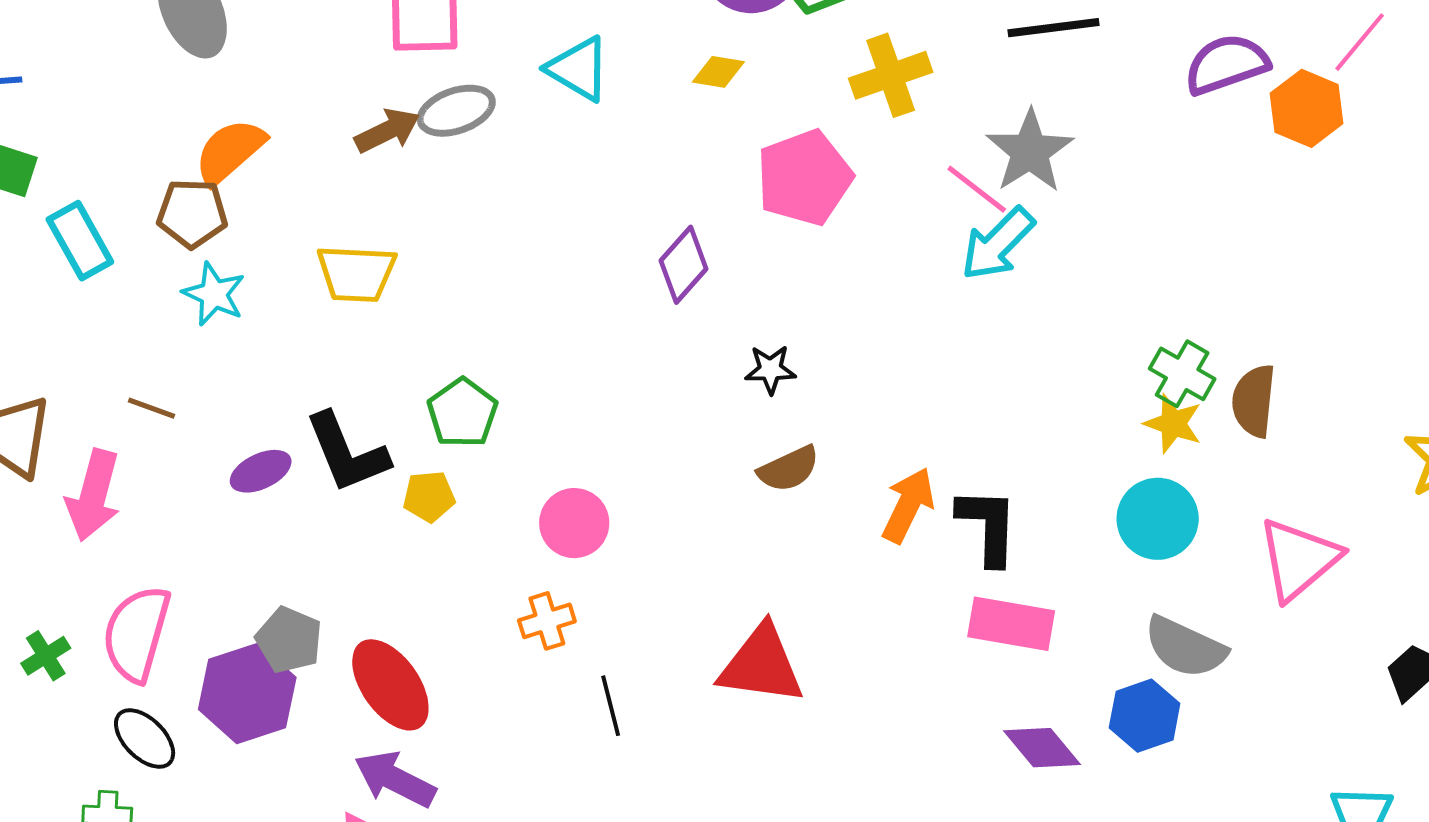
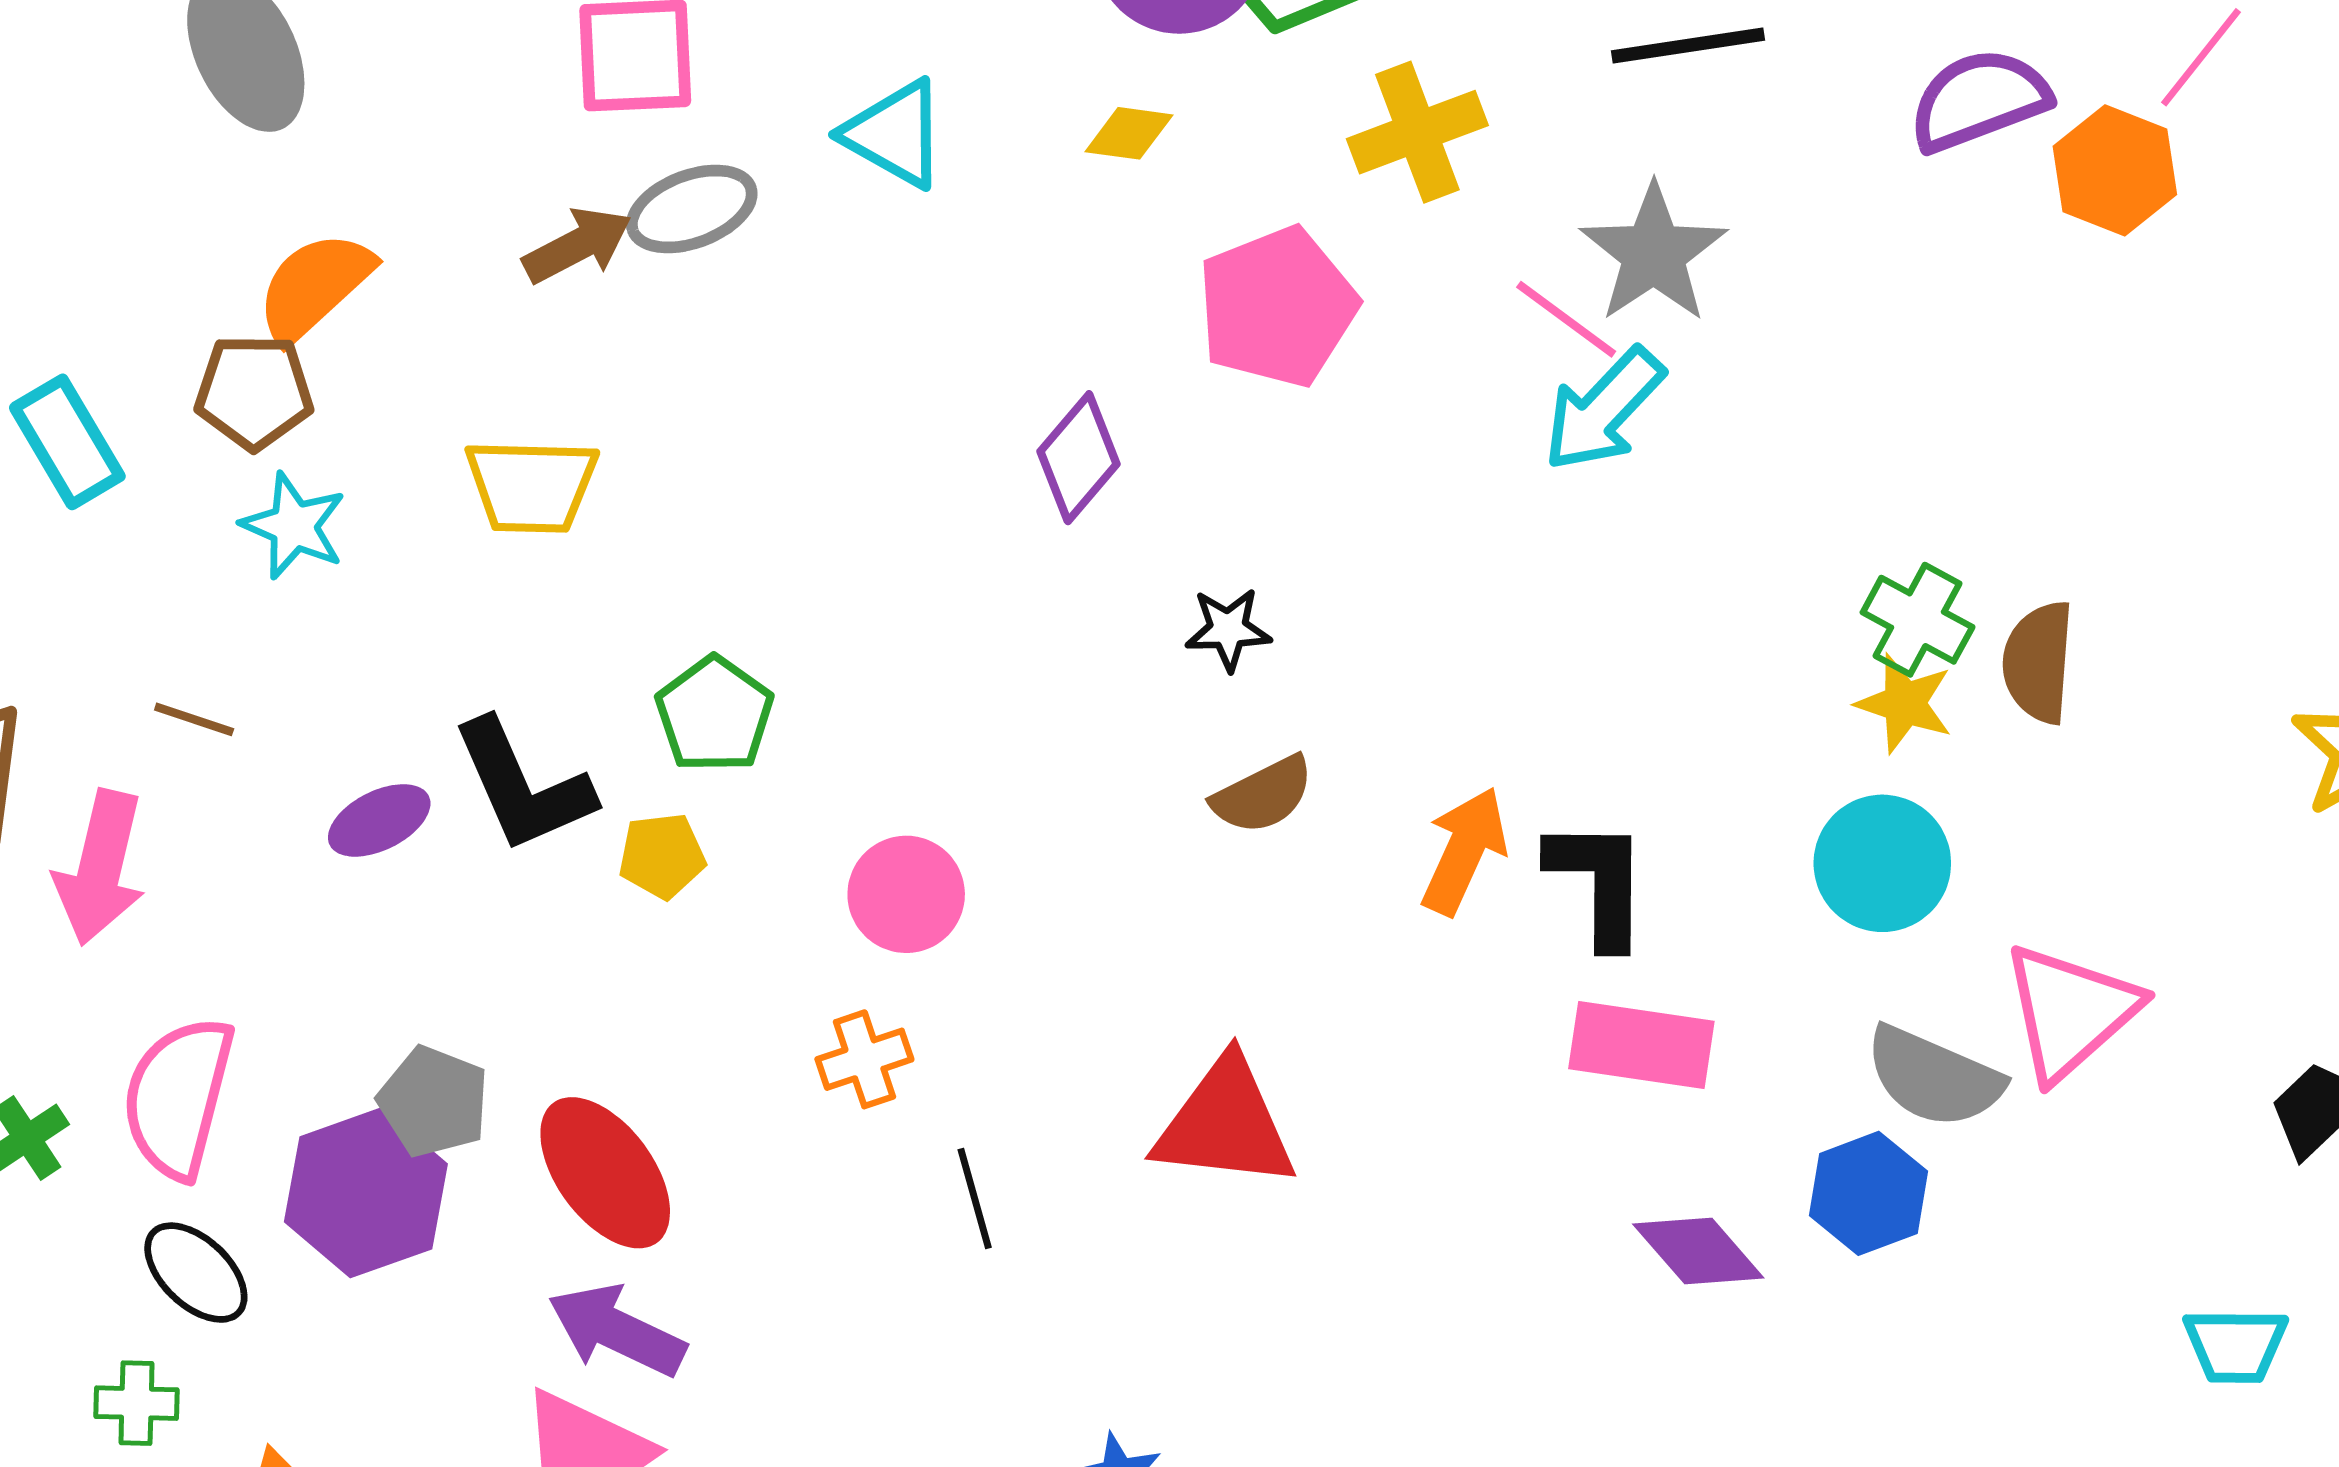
pink triangle: (1299, 559) -> (2070, 1012), moved

